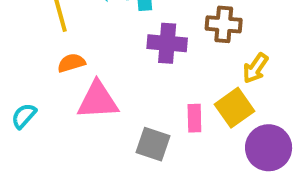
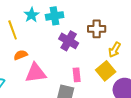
purple cross: (167, 43) -> (69, 41), turned 30
pink rectangle: (194, 118) -> (77, 75), moved

